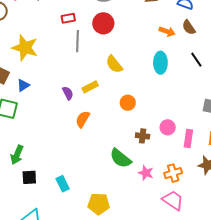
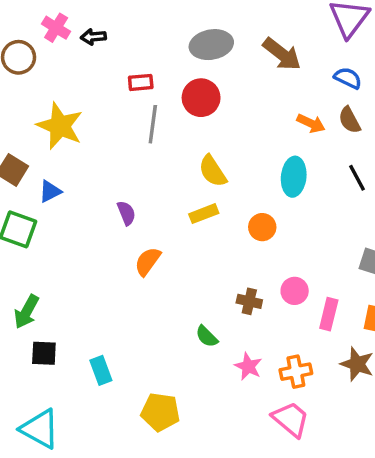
yellow rectangle: (90, 87) -> (204, 214), moved
orange circle: (128, 103) -> (262, 227), moved
green semicircle: (121, 158) -> (207, 336), size x0.6

